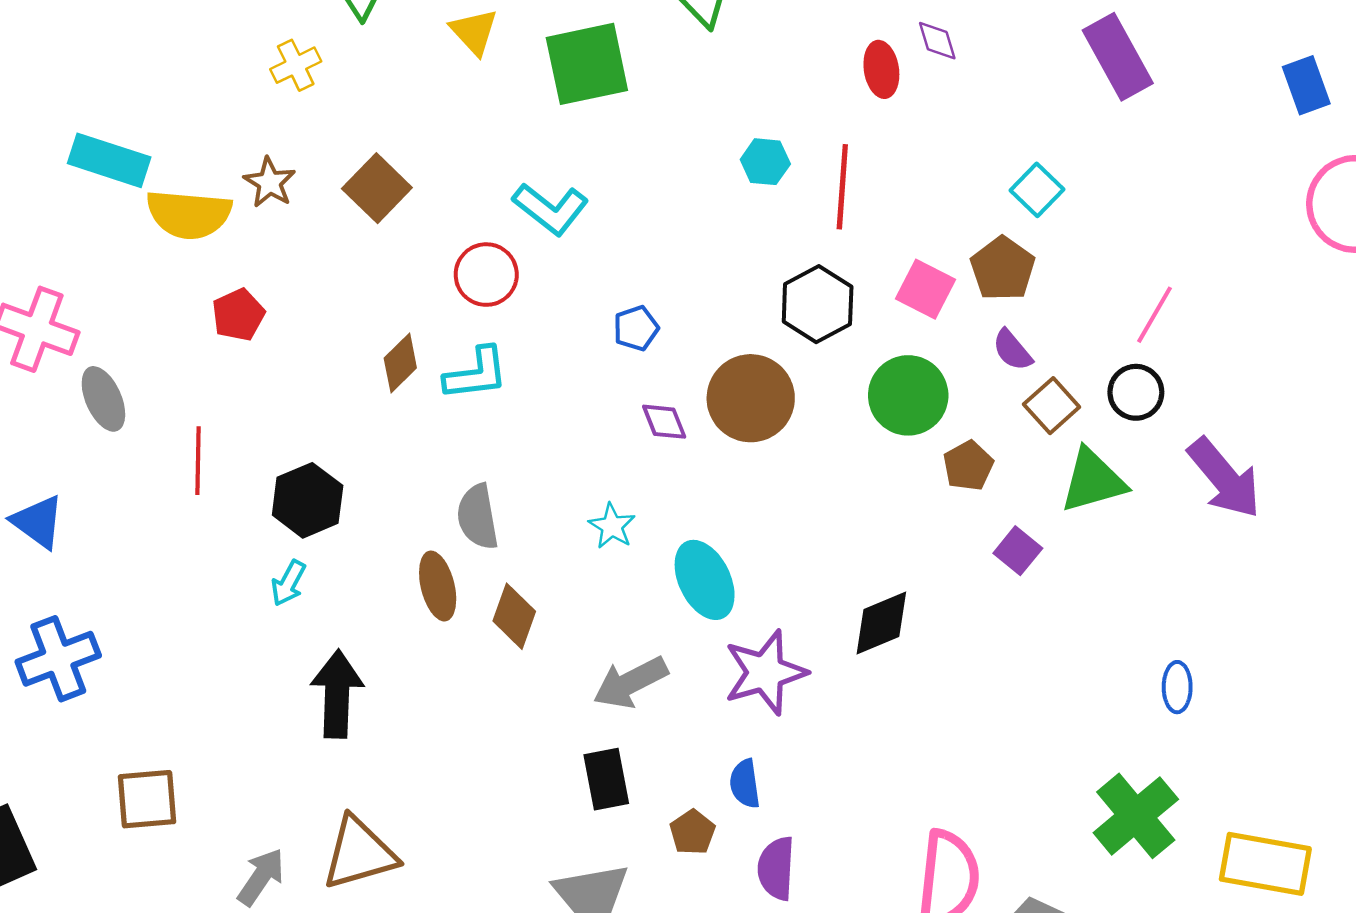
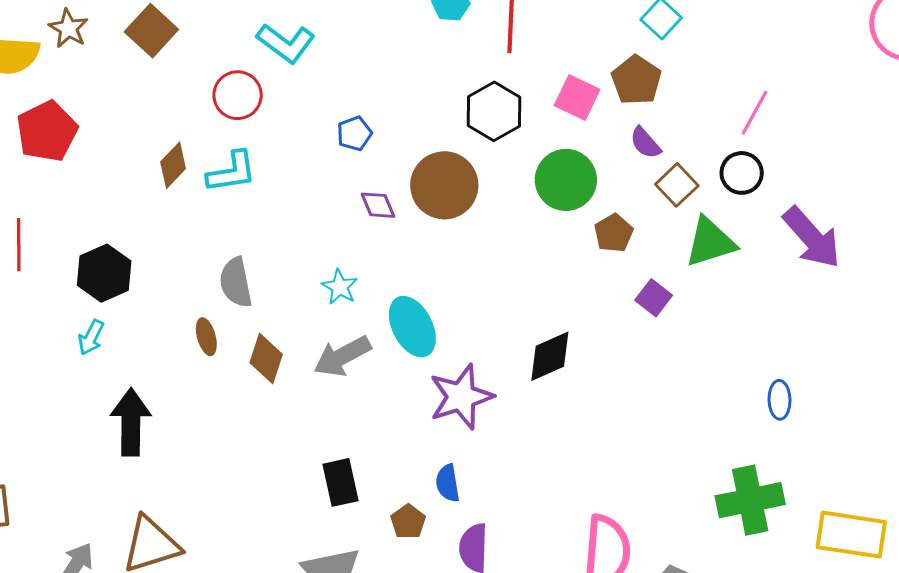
red pentagon: (238, 315) -> (47, 131), size x1.5
brown ellipse: (438, 586) -> (206, 337), size x0.7
gray arrow: (630, 682) -> (342, 356), moved
green cross: (1136, 816) -> (750, 500), turned 30

